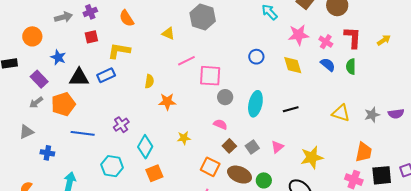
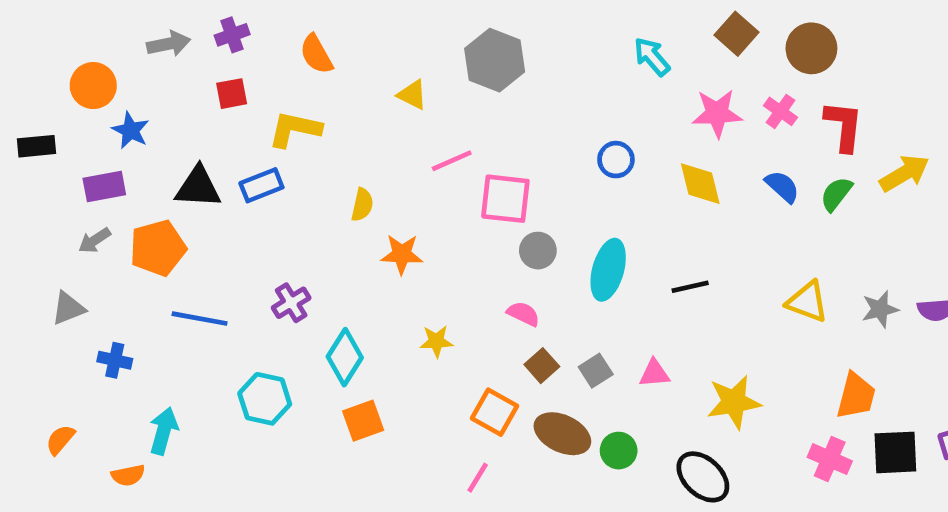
yellow arrow: (384, 40) -> (904, 173), moved, size x1.5
pink cross: (326, 42) -> (781, 111), moved
blue star: (58, 57) -> (130, 130), moved
green semicircle: (351, 67) -> (836, 194), turned 35
purple rectangle: (39, 79) -> (104, 187), turned -60
pink triangle: (277, 147) -> (654, 373), turned 32

